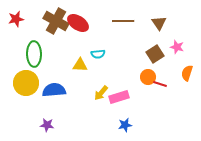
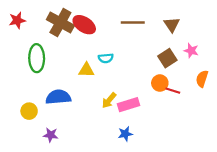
yellow circle: (26, 83) -> (29, 111), moved, size x0.6
blue star: (125, 125) -> (125, 134), moved

